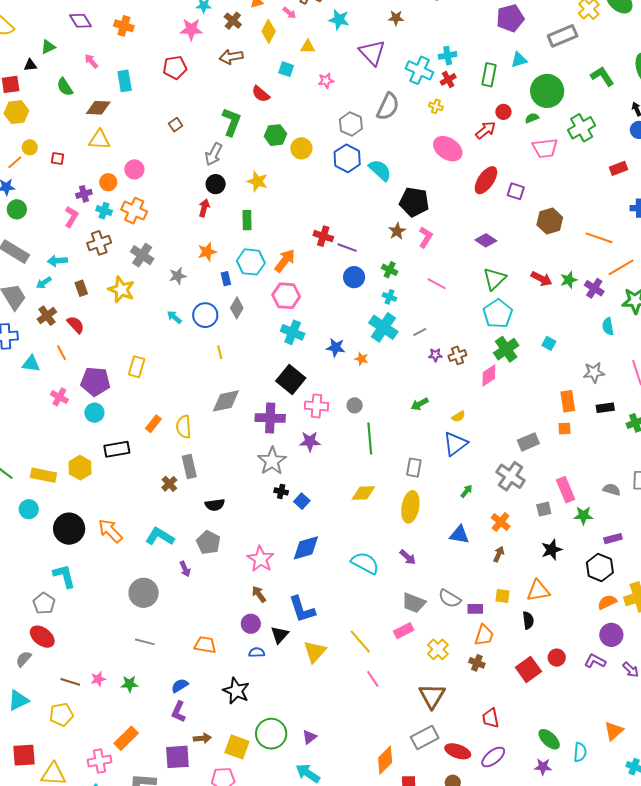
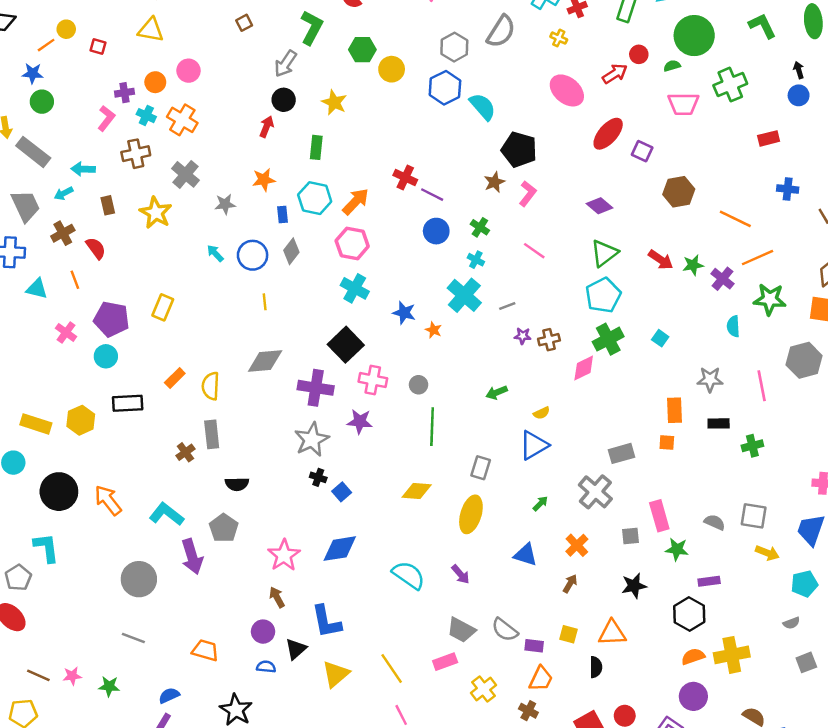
purple arrow: (185, 569) -> (192, 557), size x1.8

